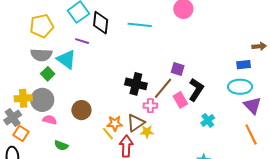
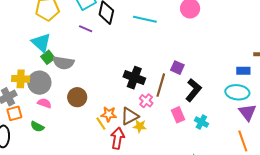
gray semicircle: (41, 55) -> (63, 63), moved
cyan triangle: (66, 59) -> (41, 43), moved
brown line: (163, 88) -> (161, 85), turned -30
pink rectangle: (180, 100) -> (178, 115), moved
pink cross: (150, 106) -> (146, 101), turned 32
cyan cross: (208, 120) -> (201, 122), turned -32
orange square: (21, 133) -> (14, 113), turned 35
green semicircle: (61, 145) -> (37, 127), moved

